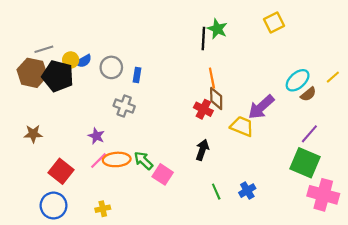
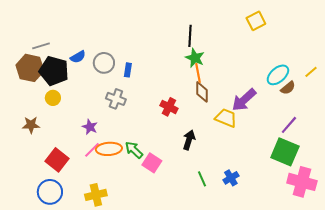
green star: (217, 29) -> (195, 58), moved
yellow circle: (71, 60) -> (53, 98), moved
red cross: (203, 109) -> (169, 107), moved
yellow cross: (103, 209) -> (96, 195), size x1.5

